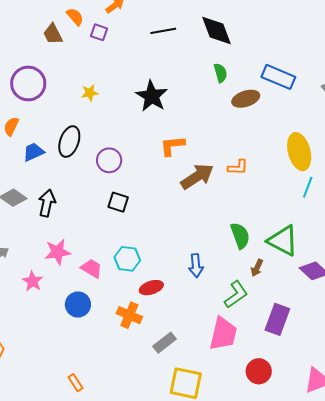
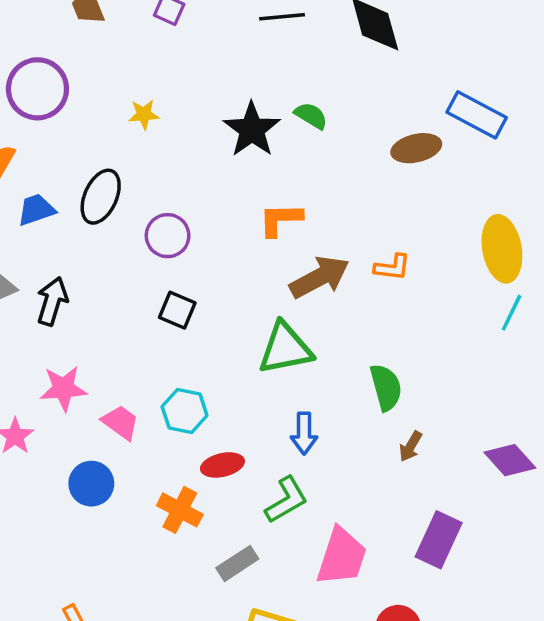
green semicircle: (220, 73) -> (311, 116), moved, turned -48
green triangle: (283, 241) -> (285, 348), moved, turned -44
green L-shape: (236, 295) -> (286, 500), moved

